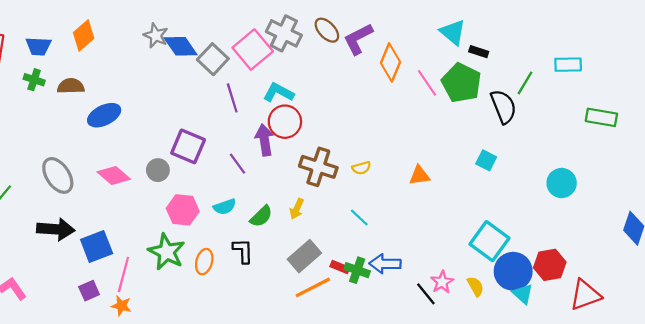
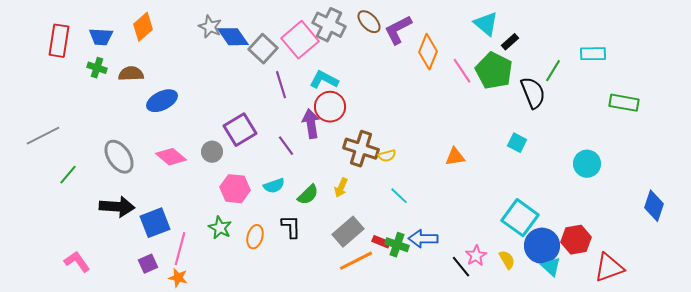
black rectangle: (479, 52) -> (510, 42), turned -60
purple square: (188, 146) -> (240, 130), turned 36
yellow semicircle: (361, 168) -> (387, 156), moved
green star: (167, 252) -> (220, 228), size x0.7

